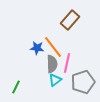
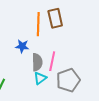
brown rectangle: (70, 20) -> (55, 18), turned -54
orange line: (53, 47) -> (38, 24), moved, turned 40

